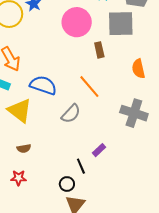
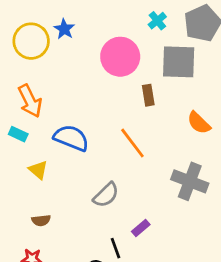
orange semicircle: (138, 69) -> (199, 123), turned -36
yellow triangle: (20, 111) -> (38, 170), size x0.6
gray semicircle: (71, 114) -> (106, 195), moved

